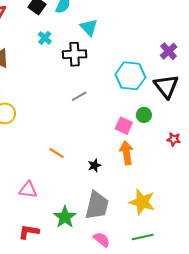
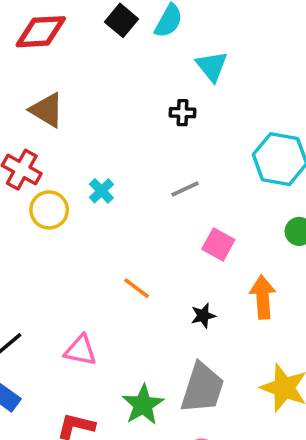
cyan cross: (45, 38) -> (101, 191), moved
black cross: (75, 54) -> (182, 113), size x0.6
pink square: (124, 126) -> (218, 244), moved

